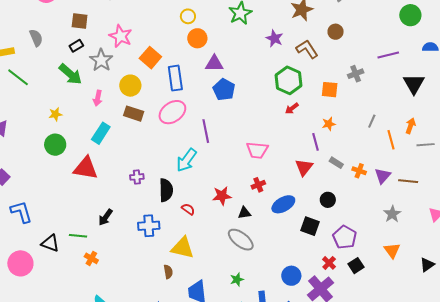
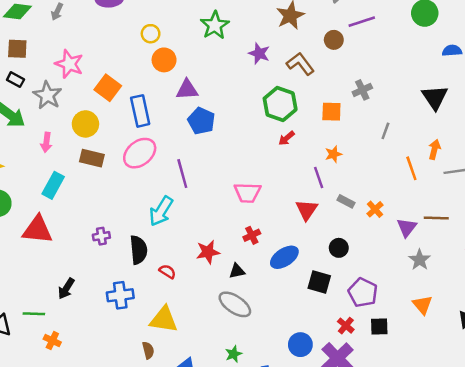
black rectangle: (76, 46) -> (15, 80), turned 64
purple line: (388, 55) -> (362, 22), moved
gray line: (372, 121) -> (385, 131), moved
orange cross: (359, 171) -> (375, 209), turned 32
purple triangle: (383, 176) -> (407, 227), moved
black square: (356, 266) -> (379, 327), turned 35

